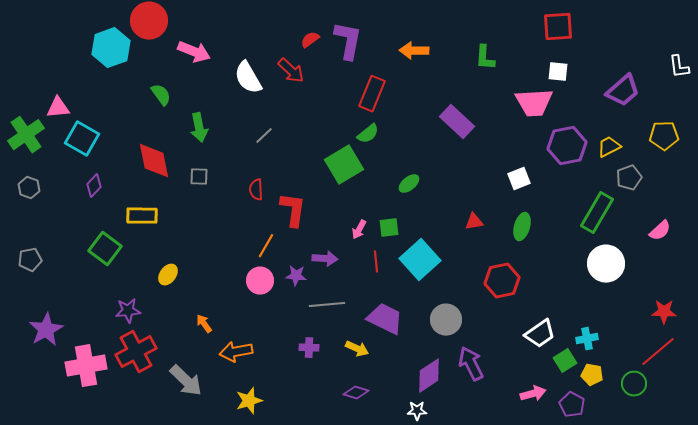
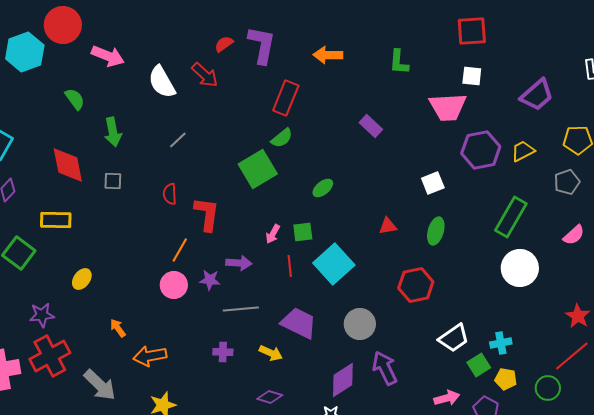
purple rectangle: (457, 122) -> (371, 126), size x0.7
gray pentagon: (629, 178) -> (567, 182), moved
red star: (664, 312) -> (578, 316), turned 30

